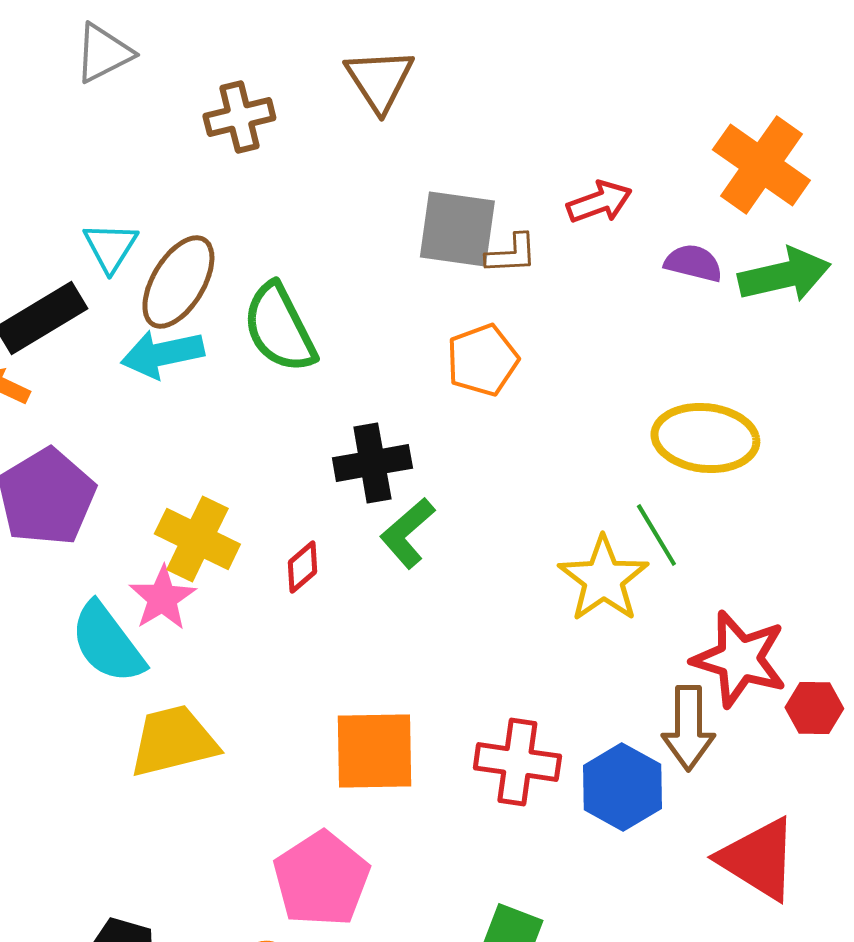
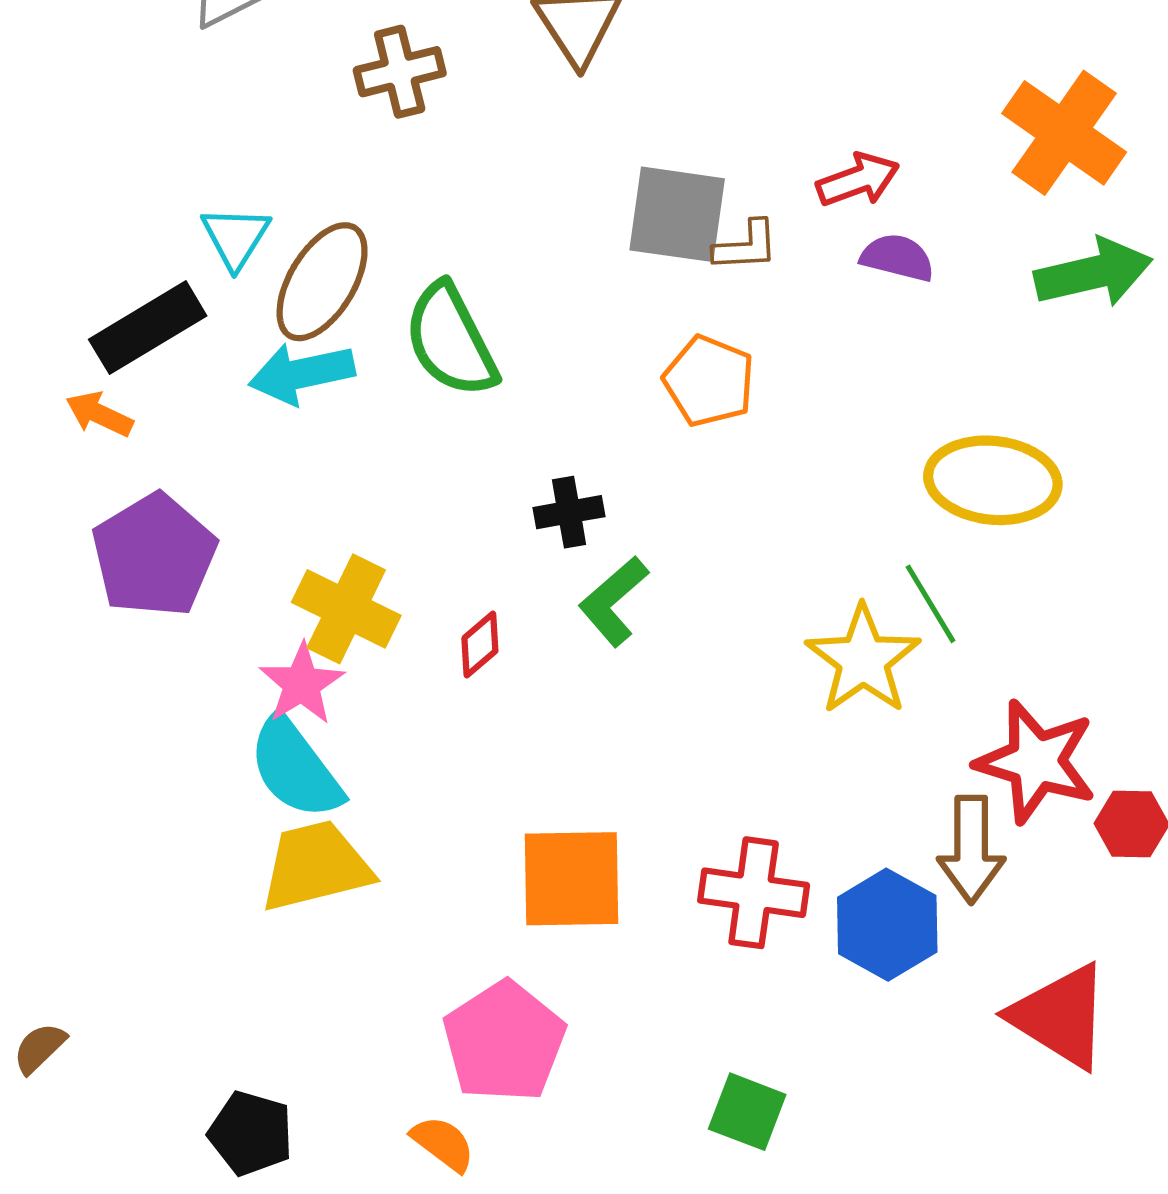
purple semicircle: (693, 263) -> (897, 258), moved
orange pentagon: (482, 360) -> (709, 381), turned -30
black cross: (372, 463) -> (569, 512), size x0.7
cyan semicircle: (107, 643) -> (295, 768), moved

